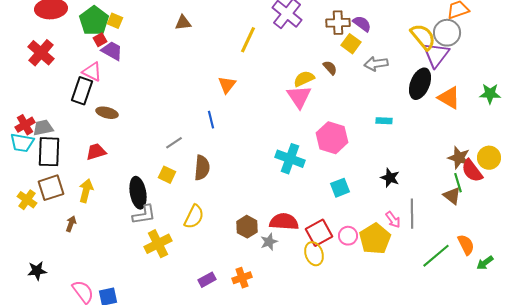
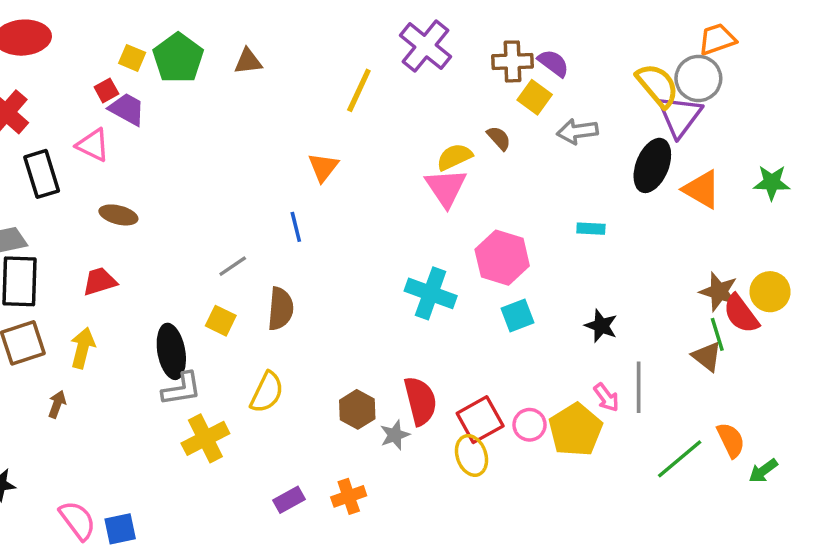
green pentagon: (94, 21) -> (178, 58), moved
black rectangle: (82, 91) -> (42, 174), moved, turned -36
cyan square: (340, 188) -> (518, 316), moved
red semicircle: (284, 222) -> (420, 401), turned 72

